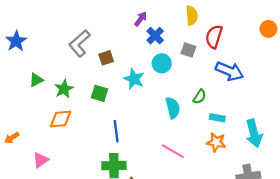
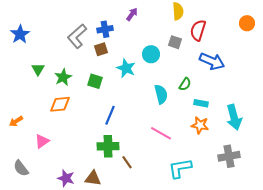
blue cross: (155, 36) -> (105, 29), moved, turned 35
green triangle: (36, 80) -> (38, 69), turned -32
blue line: (116, 131) -> (110, 115), turned 30

